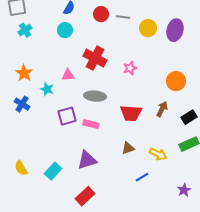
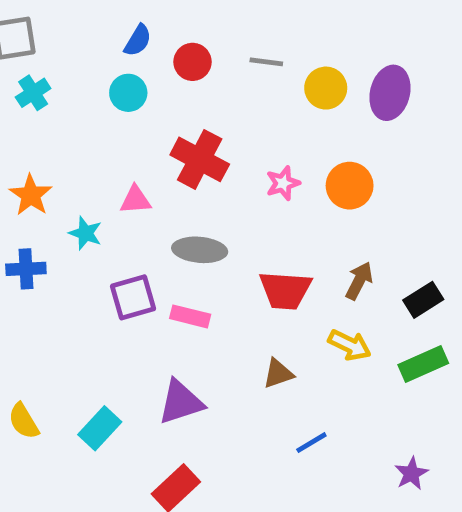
red circle: (101, 14) -> (193, 62), moved
orange circle: (176, 81) -> (350, 186), moved
blue cross: (22, 104) -> (26, 269), turned -35
yellow arrow: (158, 154) -> (350, 345), moved

